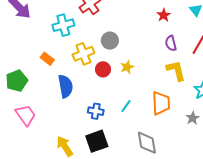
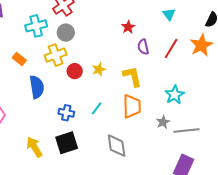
red star: (164, 15) -> (128, 27), moved
gray circle: (110, 41) -> (66, 33), moved
yellow L-shape: (176, 71) -> (132, 76), moved

